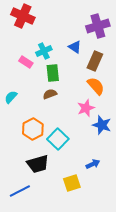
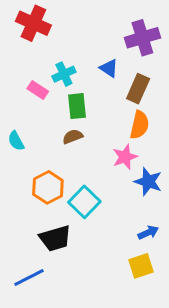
orange semicircle: (96, 86) -> (140, 125), turned 54
cyan semicircle: (11, 97) -> (16, 141), turned -72
blue arrow: (93, 164) -> (148, 232), moved
yellow square: (72, 183) -> (141, 266), moved

